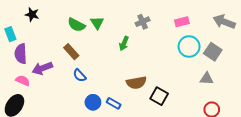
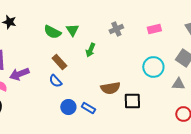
green arrow: (124, 43) -> (90, 50), moved
cyan circle: (189, 47) -> (153, 67), moved
brown rectangle: (71, 52) -> (59, 62), moved
black square: (159, 96) -> (132, 101), turned -30

